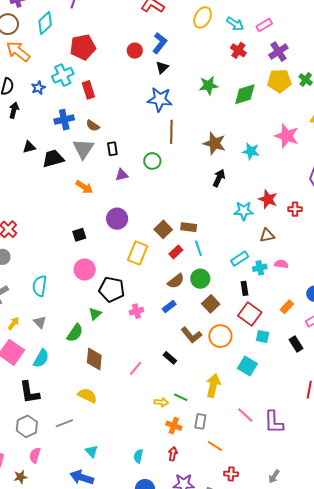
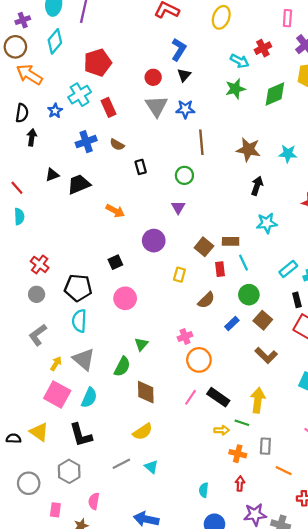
cyan arrow: (235, 24) -> (240, 61), moved
pink rectangle: (264, 25) -> (287, 18), turned -49
red cross: (238, 50) -> (263, 48), turned 35
red circle: (135, 51) -> (153, 77), moved
blue star: (160, 99) -> (185, 109), size x0.7
gray triangle: (83, 149) -> (156, 106), moved
purple triangle: (122, 175) -> (178, 207), moved, turned -40
cyan star: (244, 211) -> (267, 223), moved
red rectangle: (176, 252) -> (220, 269), turned -48
yellow rectangle: (138, 253) -> (179, 275), size x0.6
brown semicircle: (176, 281) -> (206, 300), moved
black pentagon: (112, 289) -> (78, 288), moved
blue rectangle: (169, 307) -> (232, 324), moved
gray triangle: (40, 322) -> (84, 359), size x1.6
brown L-shape: (191, 335) -> (266, 355), moved
orange circle: (220, 336) -> (199, 360), moved
black rectangle: (170, 358) -> (218, 397), moved, size x1.5
yellow arrow: (213, 386) -> (258, 400), moved
yellow semicircle: (87, 395) -> (143, 432), turned 126
gray hexagon: (27, 426) -> (69, 471), moved
cyan triangle: (92, 451) -> (151, 467), moved

